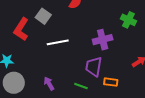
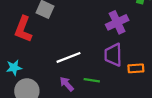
white line: (58, 42) -> (69, 57), moved
green line: (81, 86) -> (92, 80), moved

